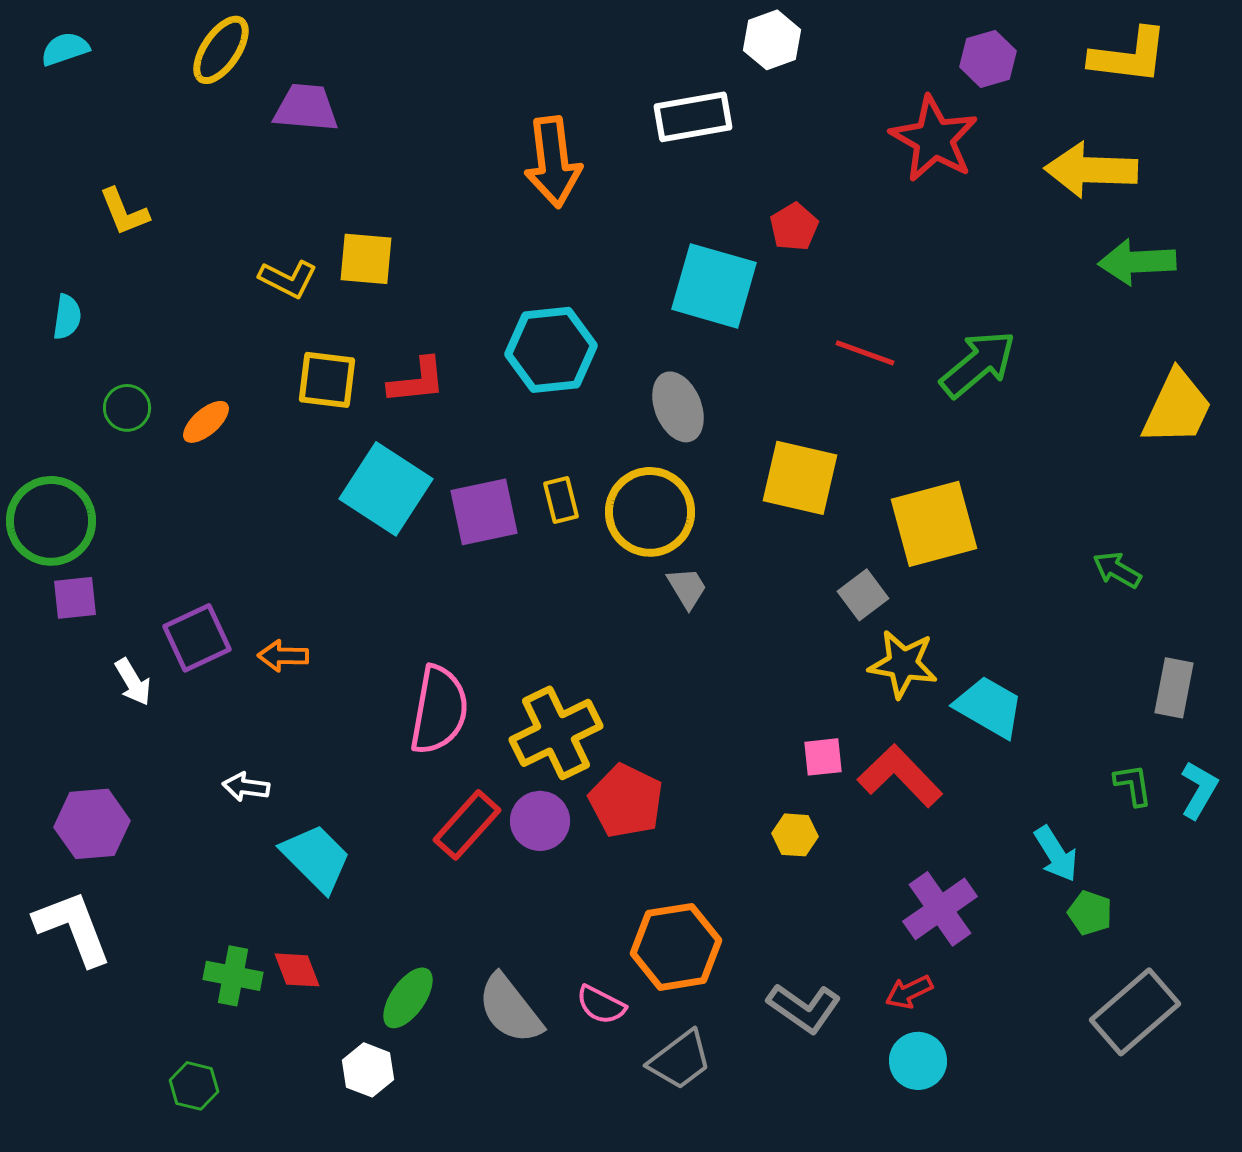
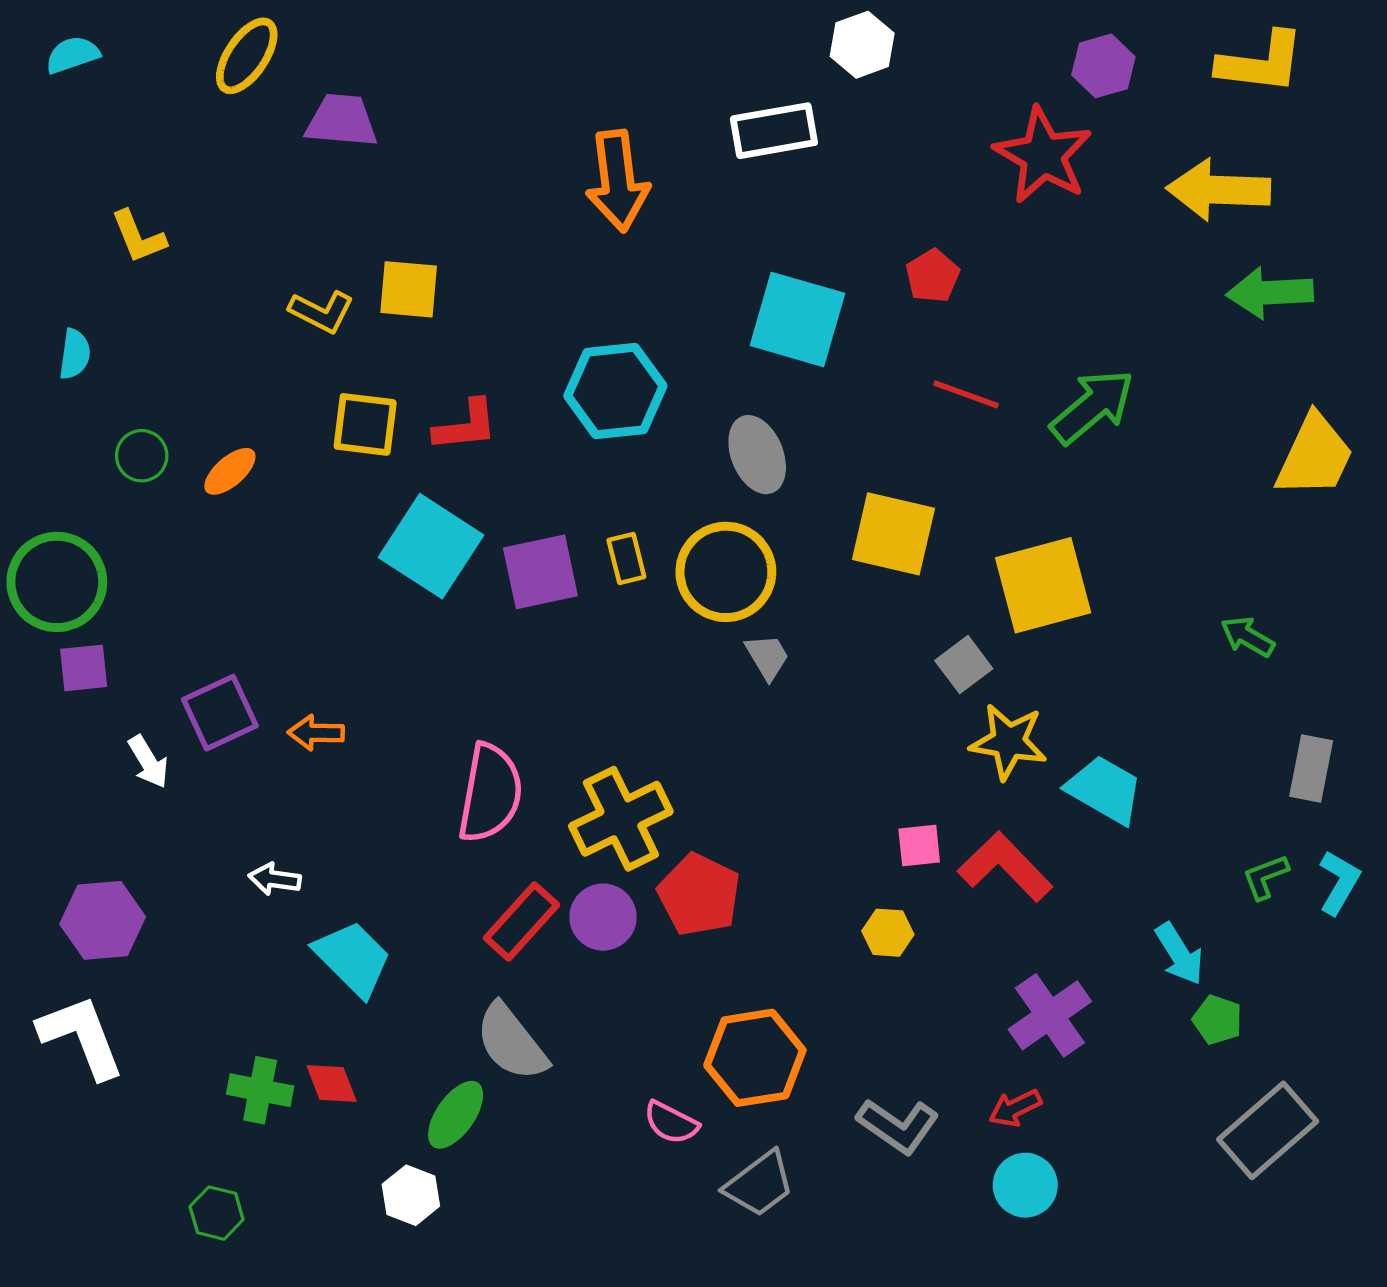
red pentagon: (794, 227) -> (933, 276), moved
green L-shape: (1133, 785) -> (1265, 877), turned -102
gray semicircle: (510, 1009) -> (511, 1042), moved

